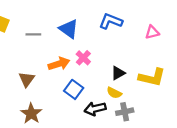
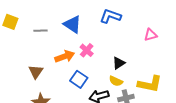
pink triangle: (152, 32) -> (151, 35), moved
yellow L-shape: (152, 77) -> (150, 84), moved

